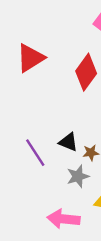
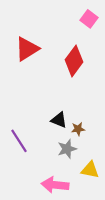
purple line: (35, 153) -> (19, 141), moved

